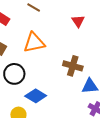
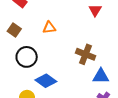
orange triangle: (34, 43) -> (49, 28), size x0.6

